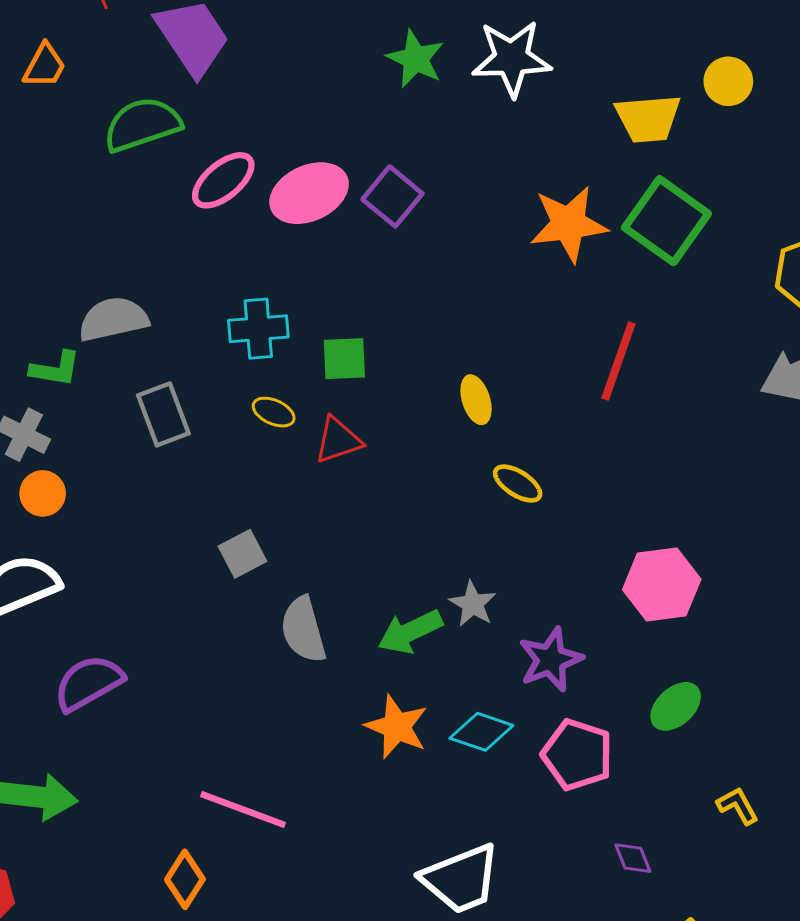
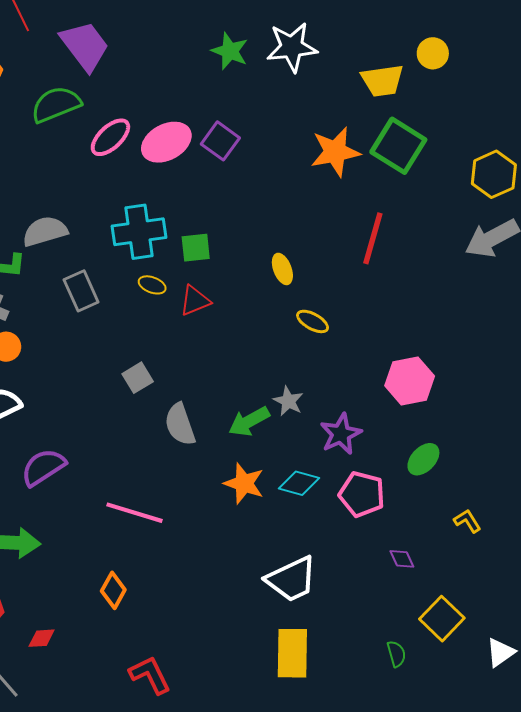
cyan cross: (258, 329) -> (139, 232), size x1.4
pink line: (243, 810) -> (135, 513), moved

